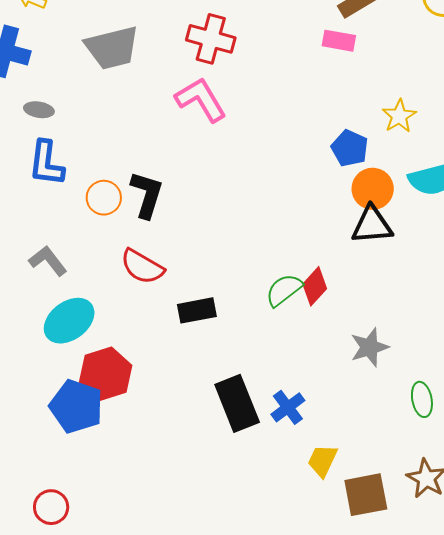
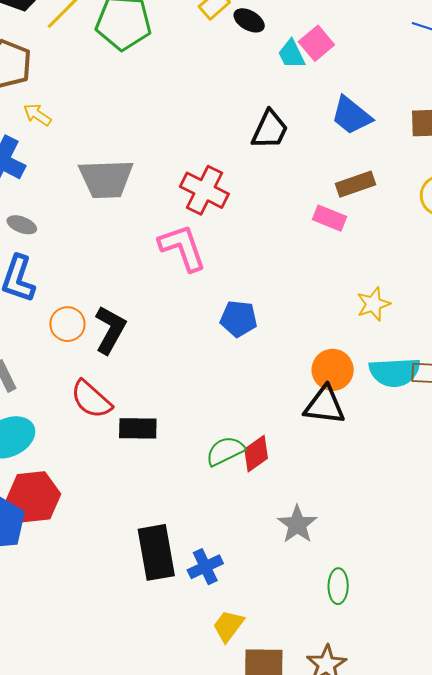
blue pentagon: (350, 148) -> (239, 319), moved, turned -30
black rectangle: (197, 310) -> (138, 428), moved
gray star: (369, 347) -> (297, 524), turned -30

